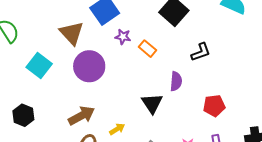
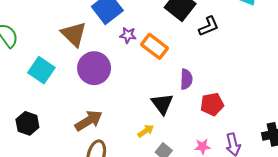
orange rectangle: (147, 49) -> (154, 46), size x1.4
black L-shape: (201, 52) -> (209, 26), moved
red pentagon: (214, 106) -> (212, 104), moved
yellow arrow: (117, 129) -> (146, 131), moved

